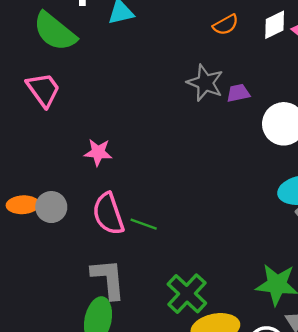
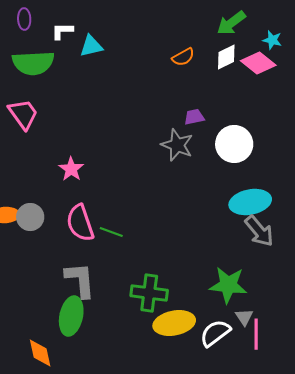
green semicircle: (55, 32) -> (33, 63), turned -42
gray star: (205, 83) -> (177, 145), moved
pink star: (98, 152) -> (71, 169), turned 30
green cross: (187, 294) -> (149, 293), turned -36

